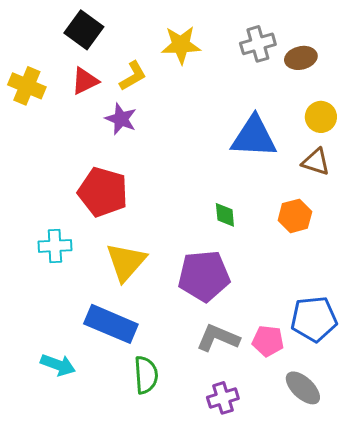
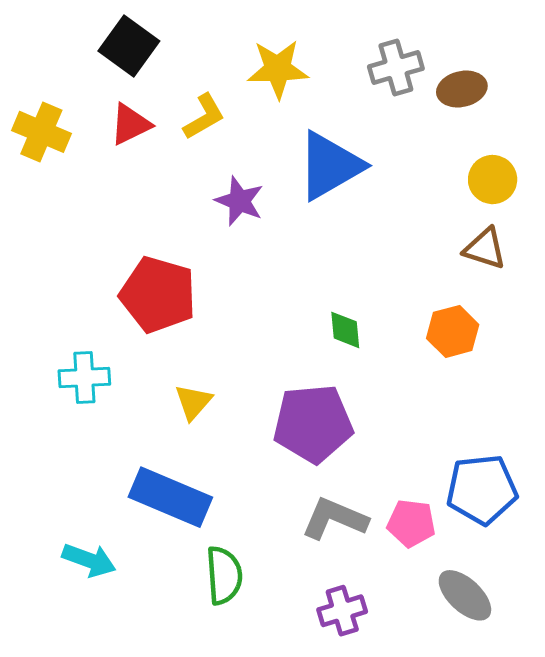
purple star: (121, 119) -> (239, 201), moved
blue triangle: (254, 137) -> (330, 166), moved, turned -33
yellow triangle: (126, 262) -> (193, 402), size x0.6

